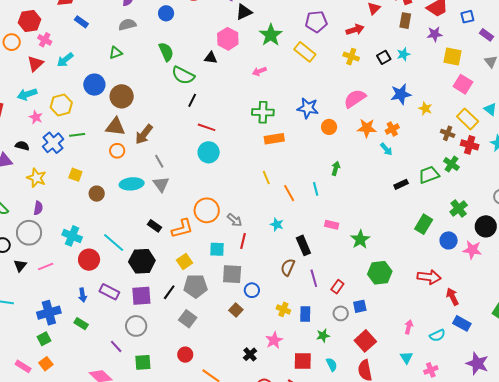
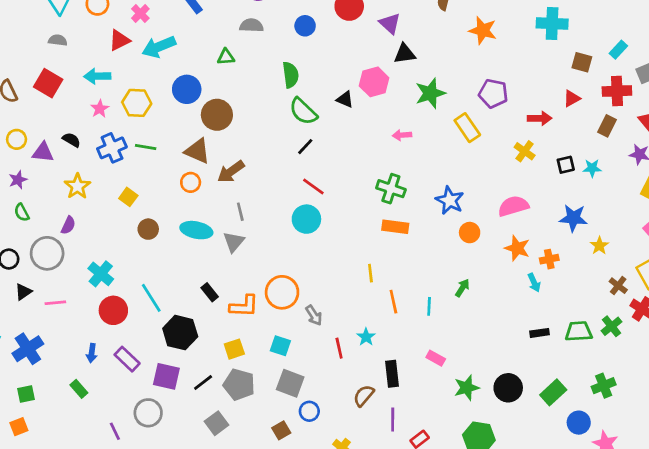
cyan arrow: (65, 60) -> (159, 47), size x1.4
black circle: (486, 226) -> (508, 388), moved
red line: (243, 241) -> (339, 348), moved, turned -42
blue cross: (49, 313) -> (28, 349), moved, turned -35

